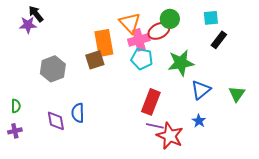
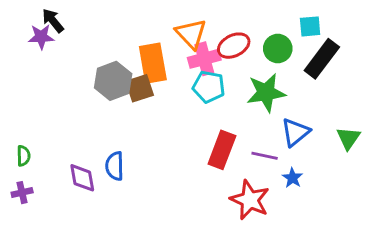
green circle: (170, 19) -> (278, 49), moved
black rectangle: (219, 40) -> (322, 59), size x1.5
gray hexagon: (53, 69) -> (113, 81), moved
purple line: (155, 126) -> (265, 156), moved

